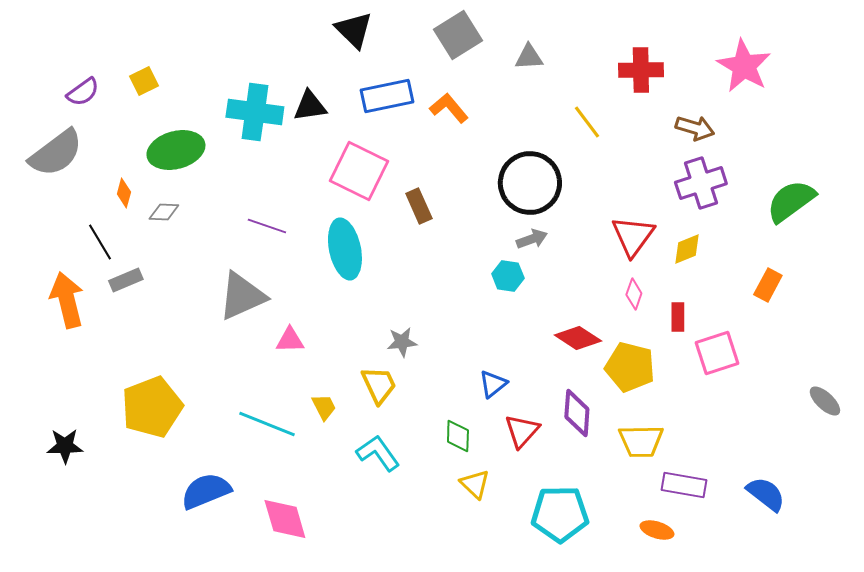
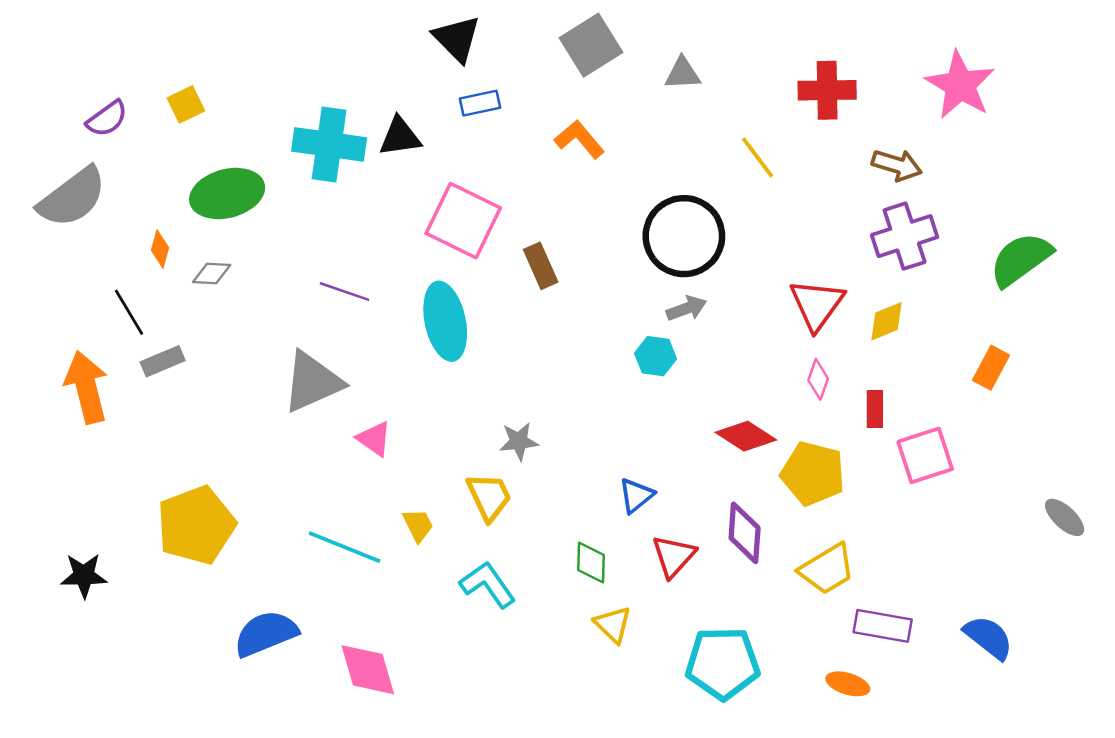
blue rectangle: (387, 96) -> (480, 103), moved, size x0.6
pink triangle: (290, 340) -> (374, 439), turned 36
yellow trapezoid: (641, 441) -> (827, 569), turned -30

